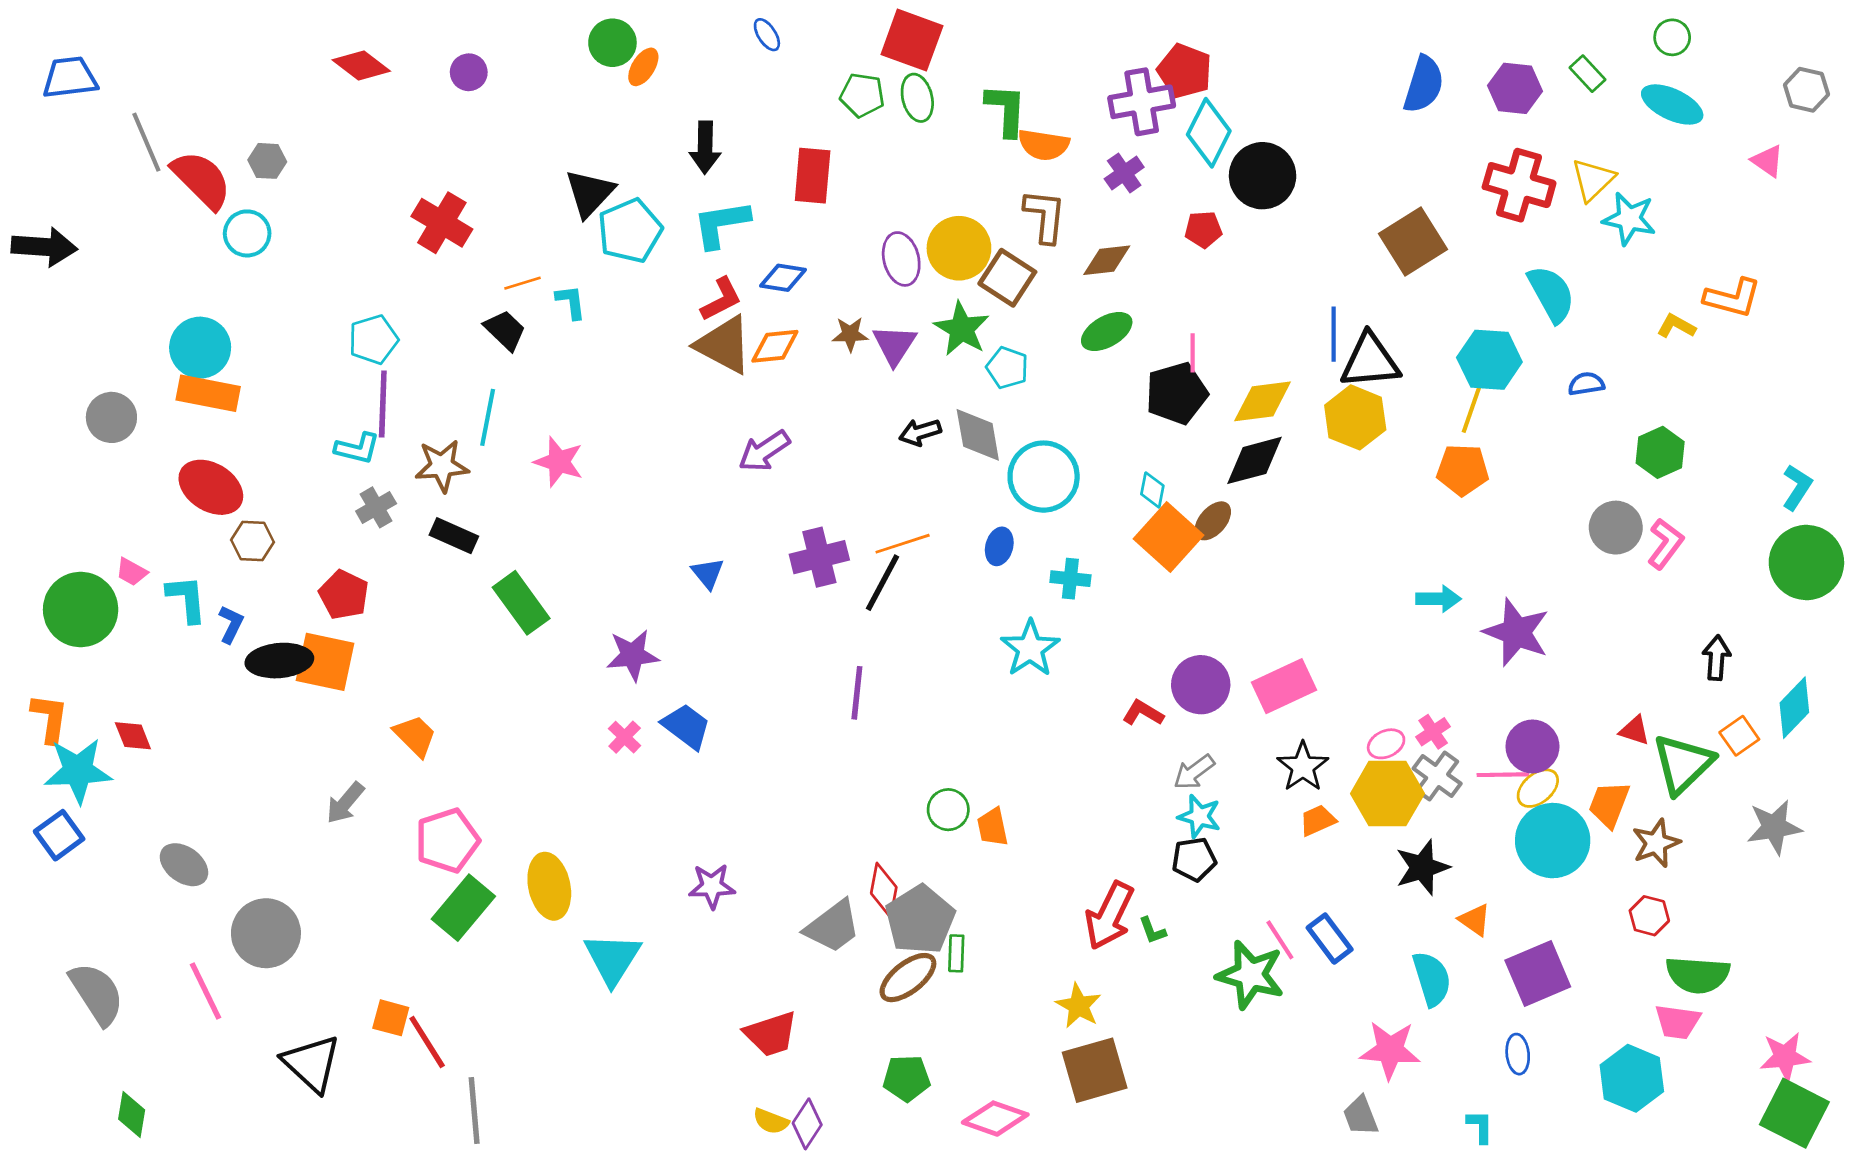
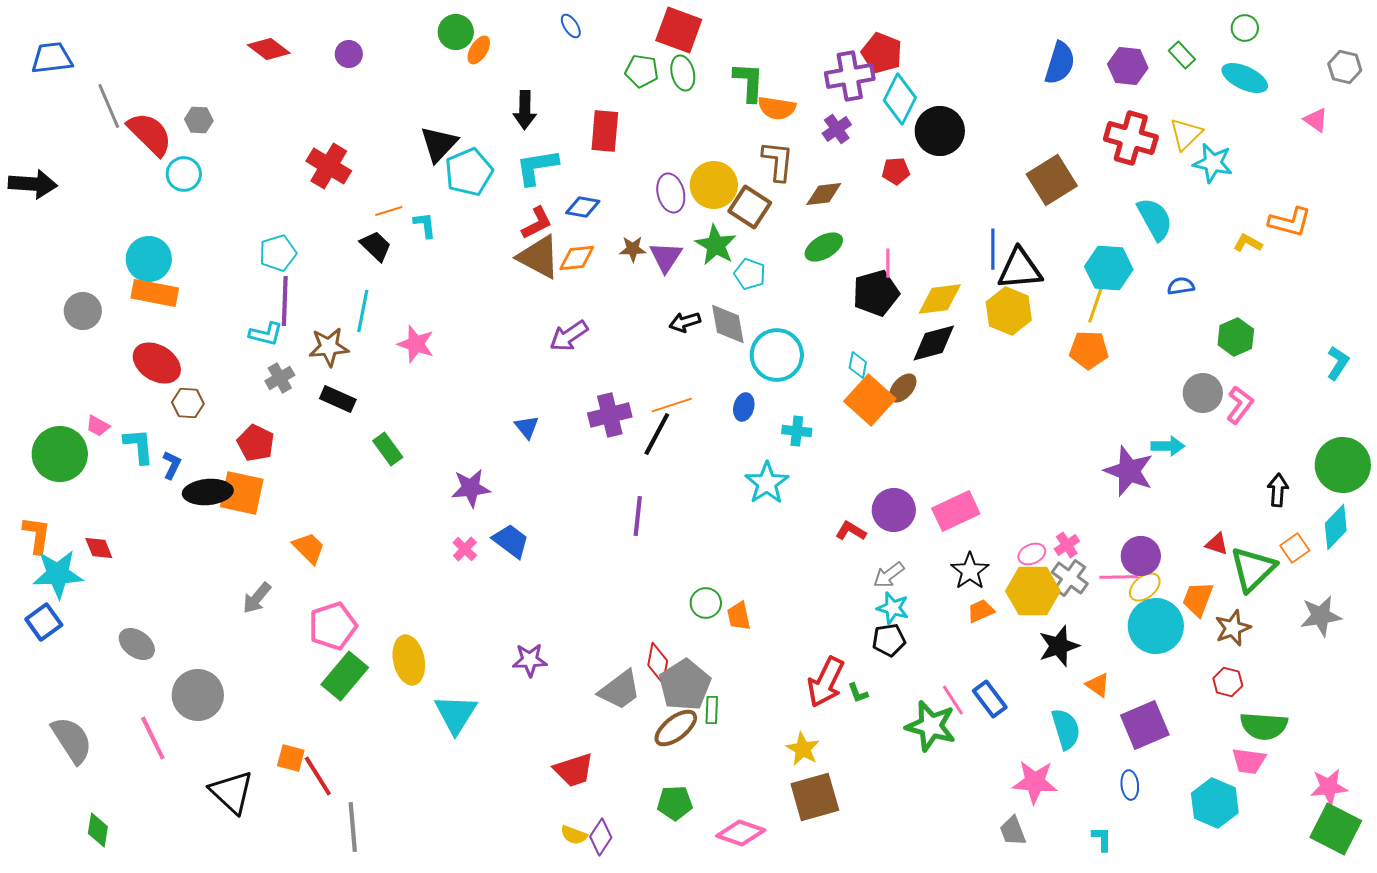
green circle: (1806, 562) -> (1343, 465), moved
cyan arrow: (1438, 599) -> (1168, 446), moved
green rectangle: (521, 603) -> (388, 449), size x0.7

